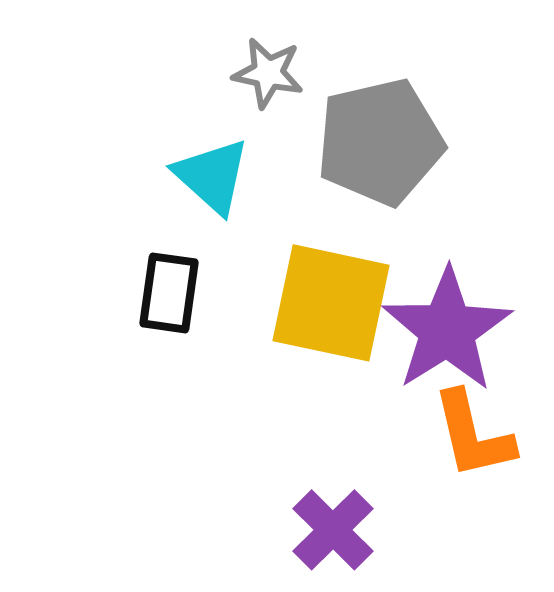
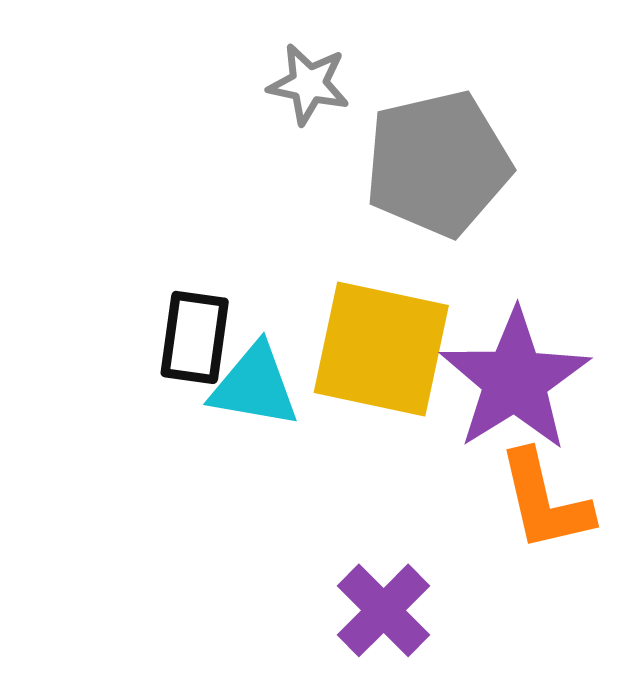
cyan triangle: (212, 176) -> (254, 386), moved, turned -32

